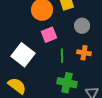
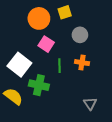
pink square: (49, 35) -> (46, 44), turned -35
green cross: (67, 83) -> (39, 85), moved

